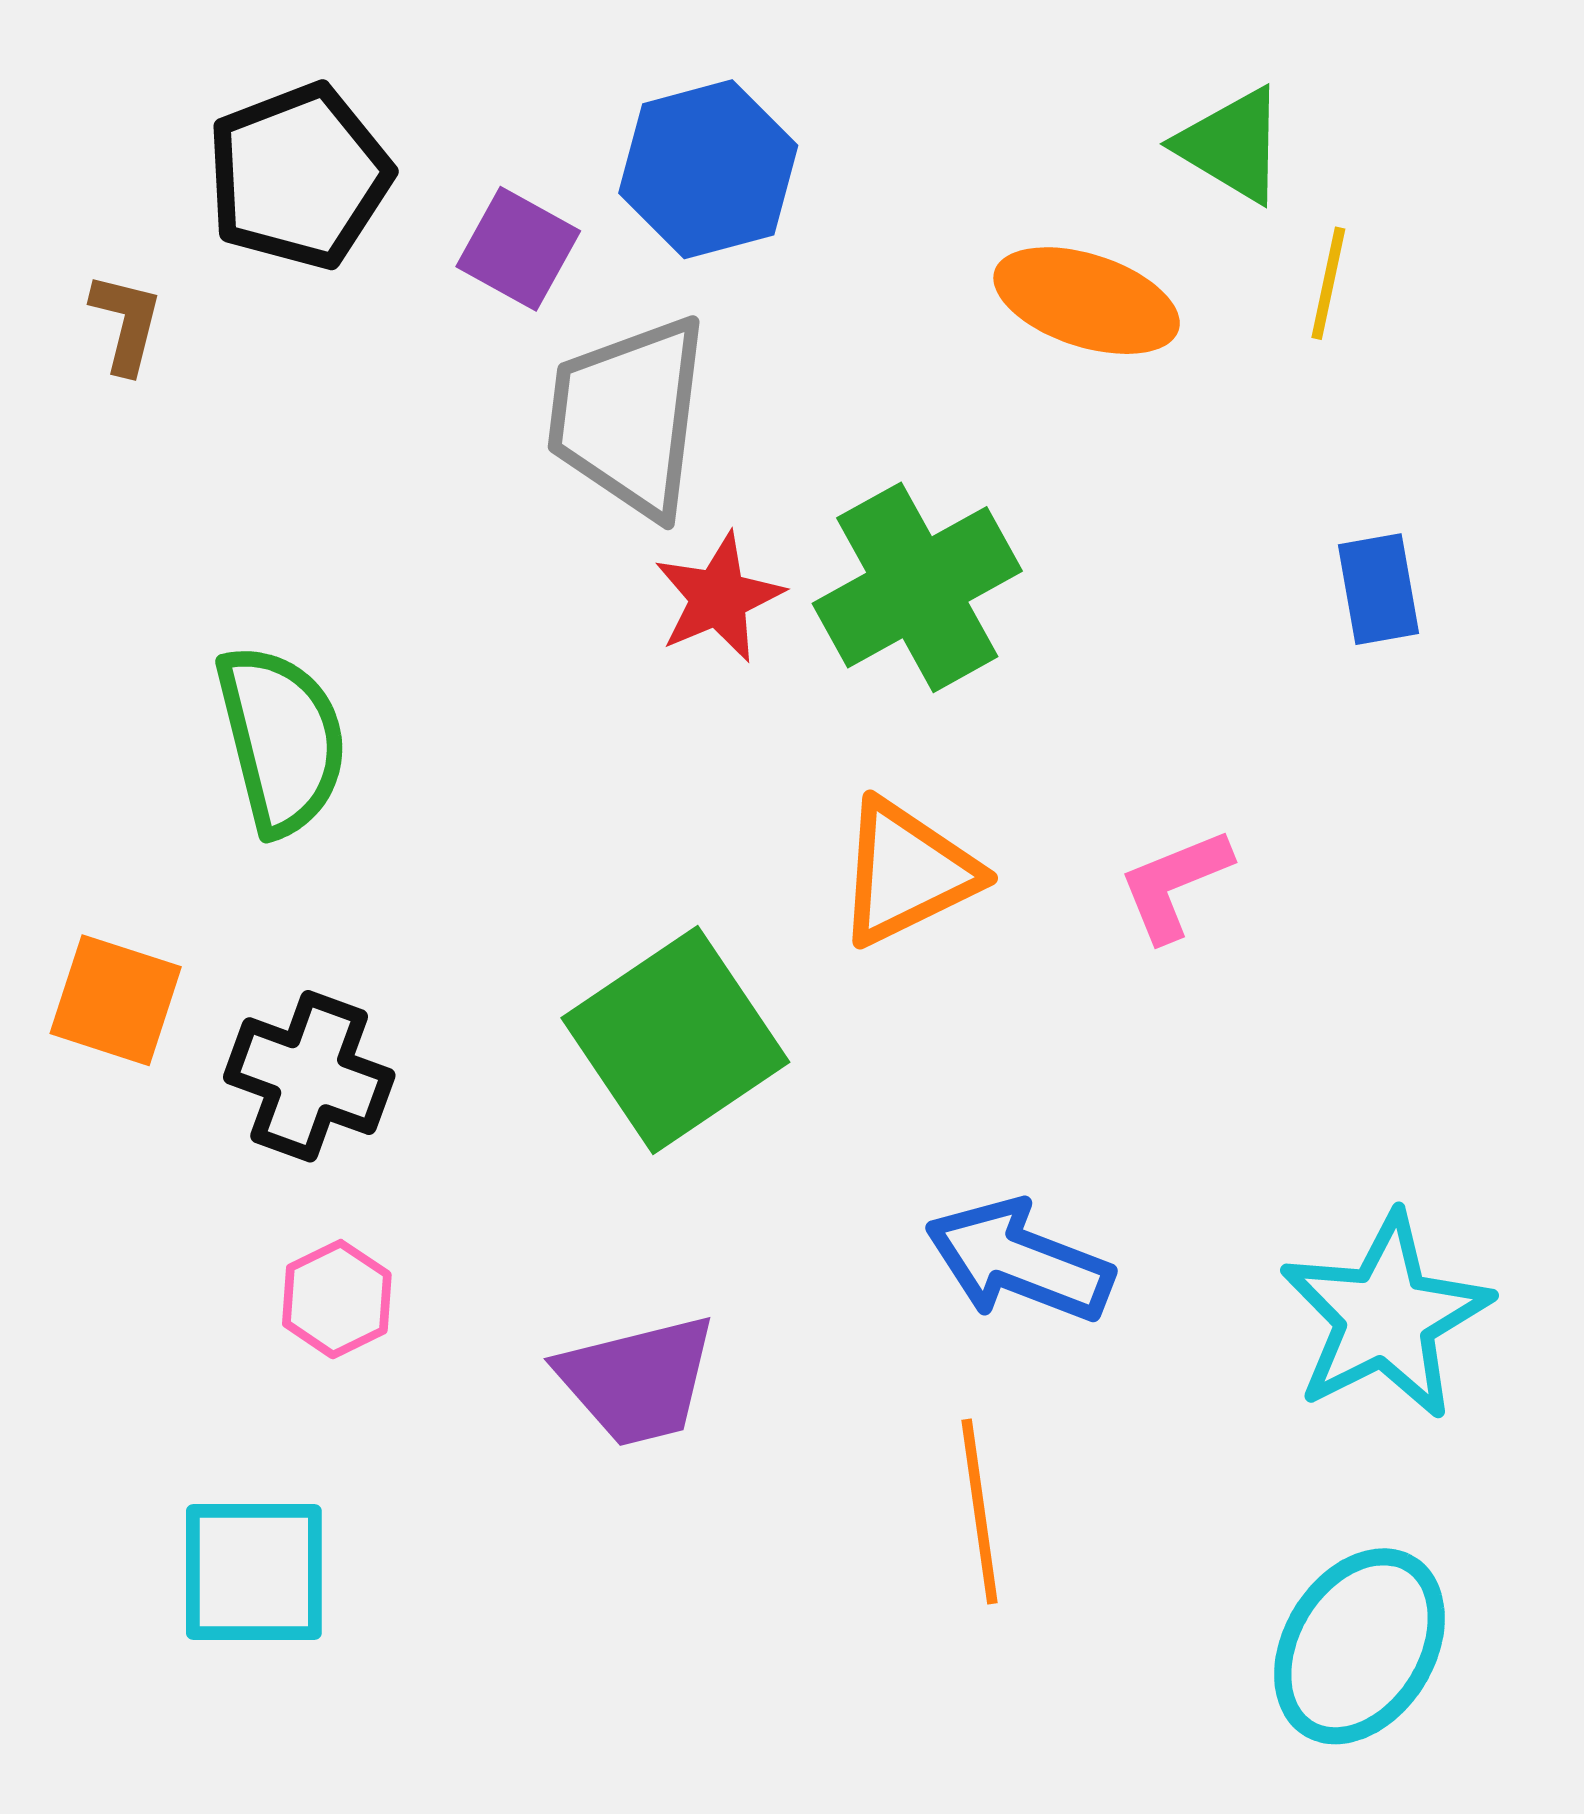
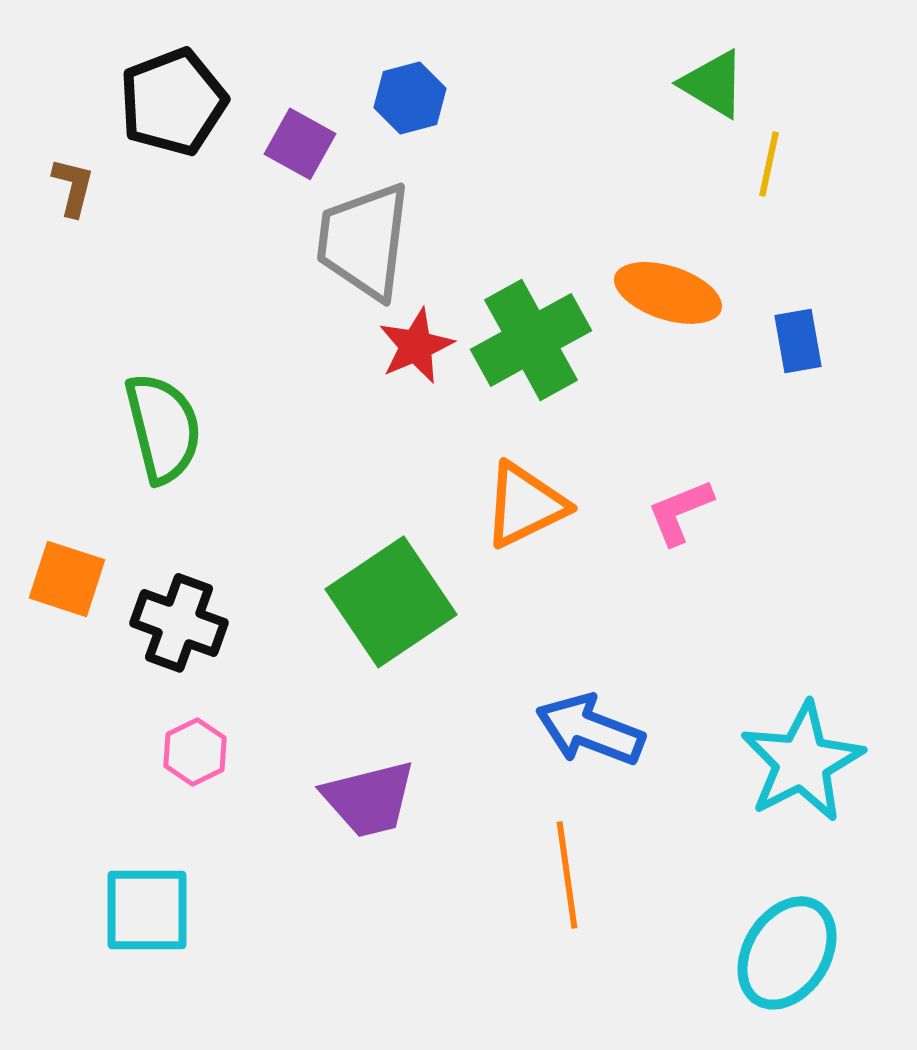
blue hexagon: (708, 169) -> (410, 98), size x0.7
orange ellipse: (1087, 301) -> (668, 293), moved

